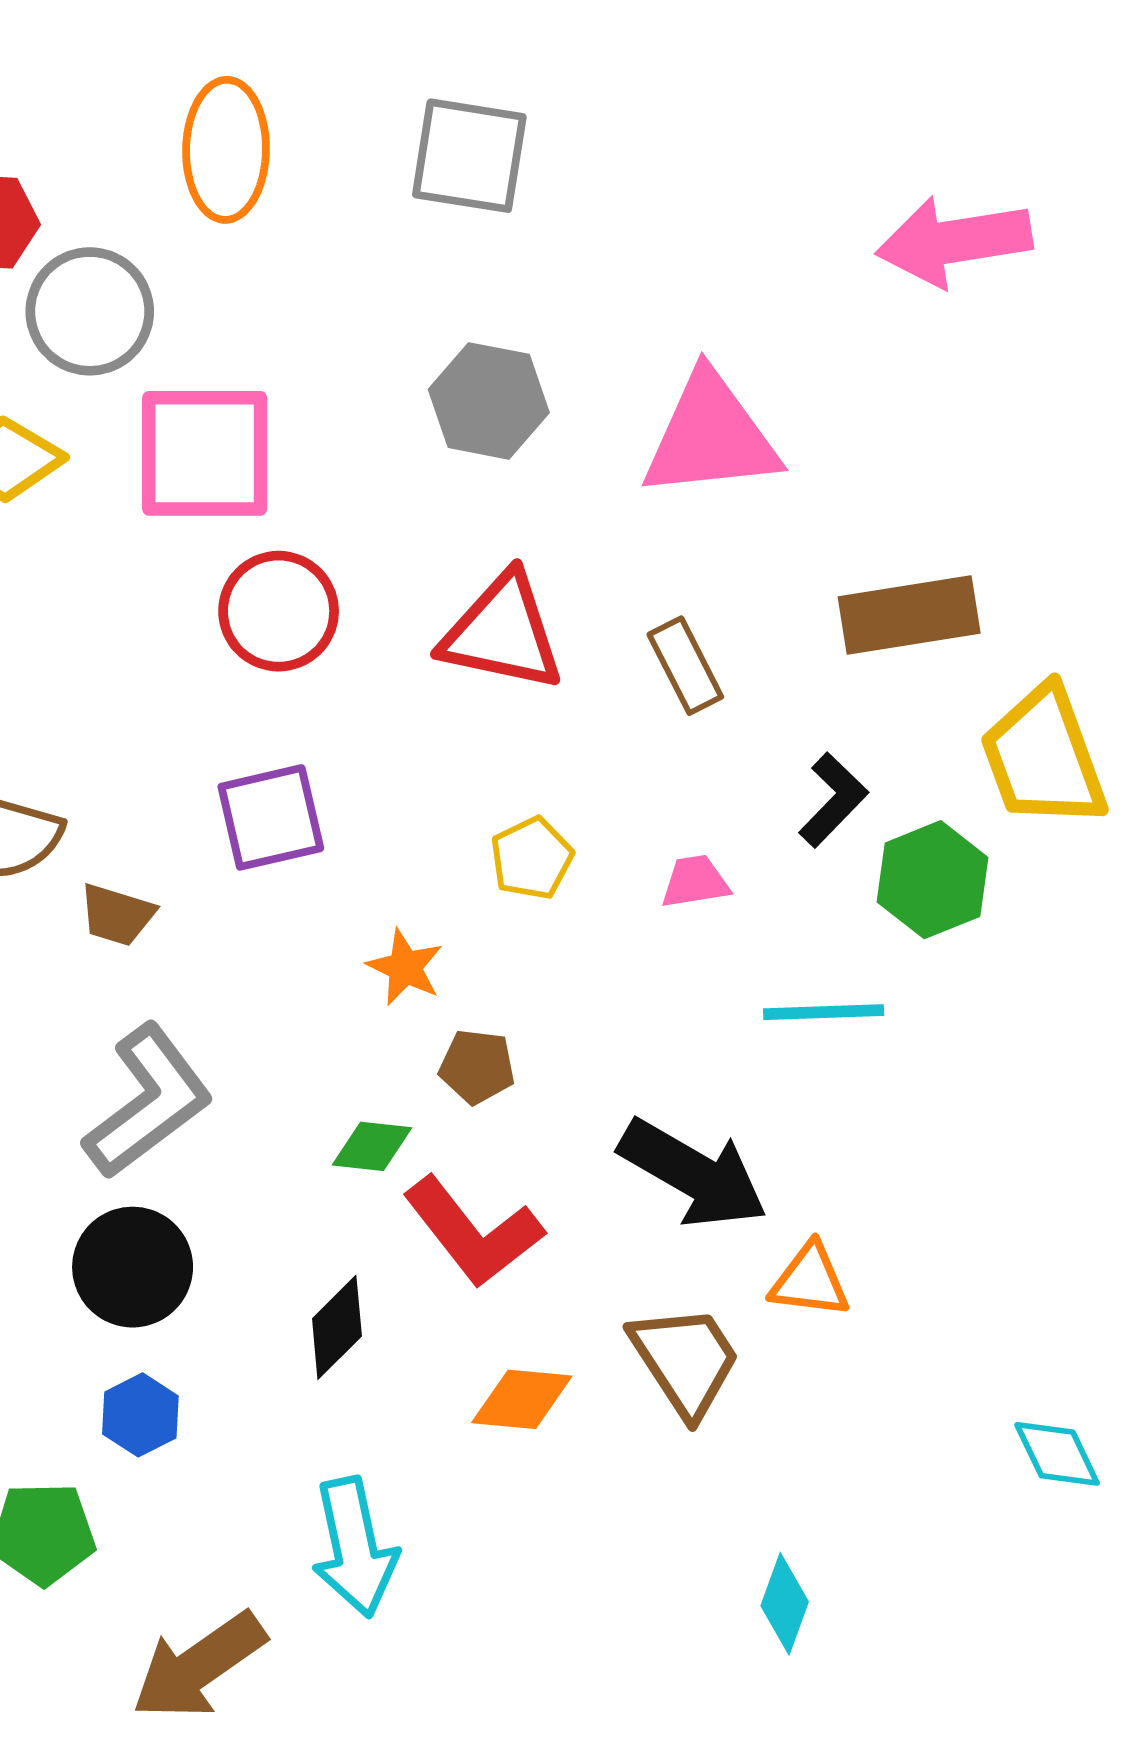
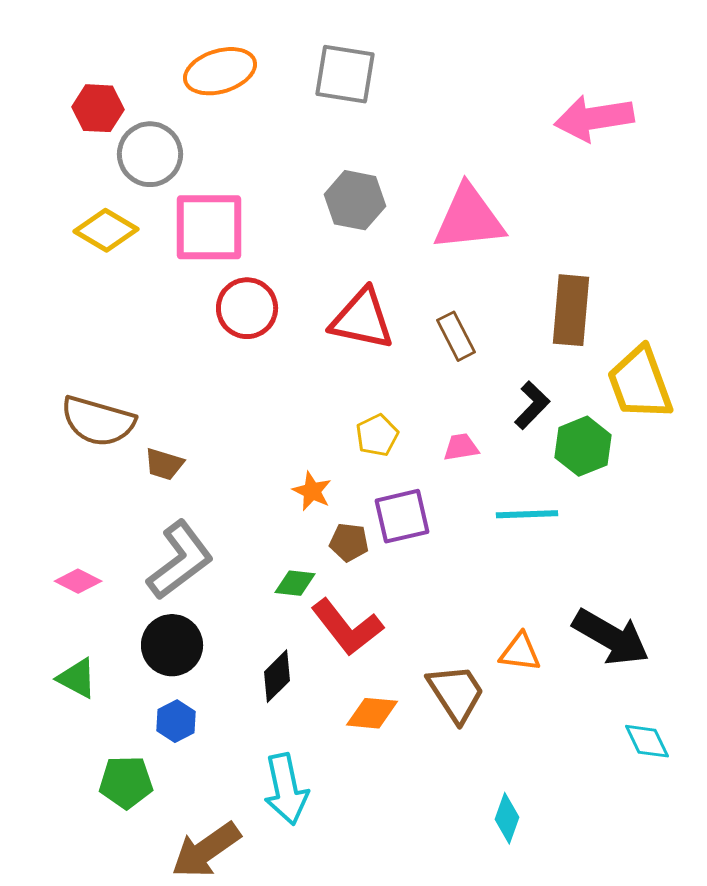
orange ellipse: (226, 150) -> (220, 71), turned 72
brown rectangle: (909, 615) -> (571, 310), turned -76
purple square: (271, 817) -> (402, 516), moved
black arrow: (693, 1174) -> (611, 637), moved

